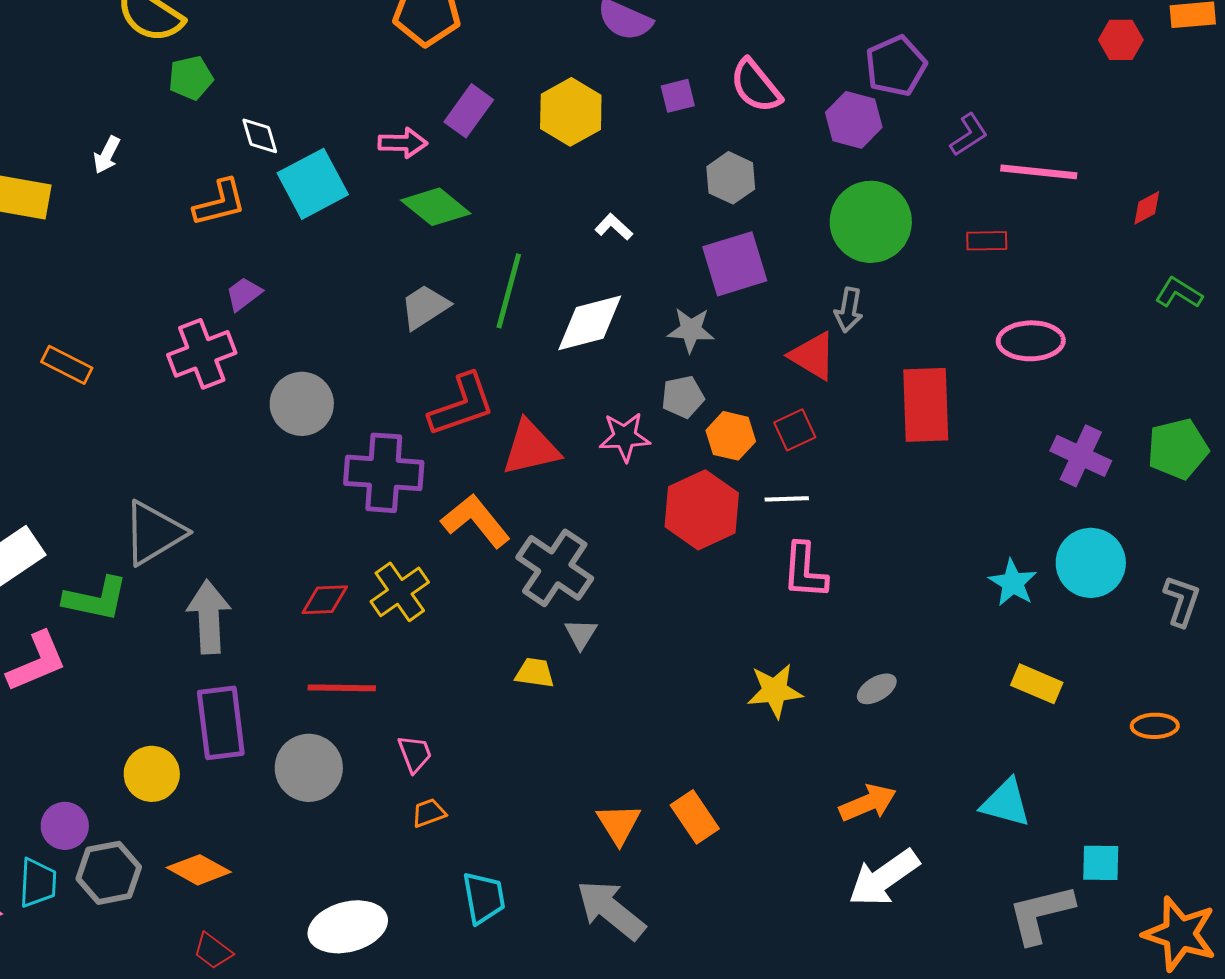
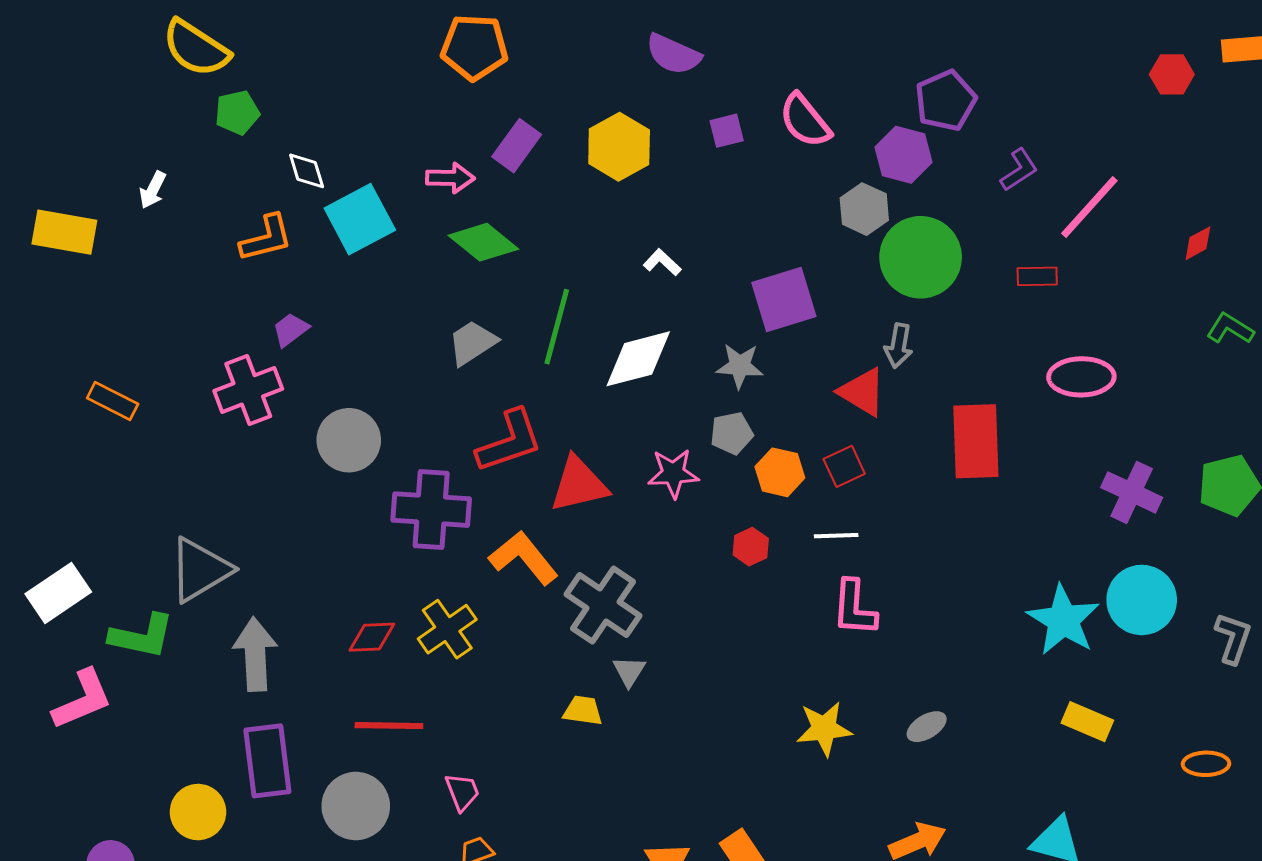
pink line: (1039, 172) -> (1089, 207), turned -54
gray hexagon: (731, 178) -> (864, 209), moved
red hexagon: (702, 510) -> (751, 547), size x0.5
cyan star: (1013, 583) -> (1063, 620), size x1.5

